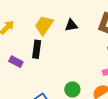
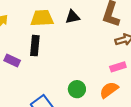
yellow trapezoid: (44, 25) -> (42, 18), turned 55

